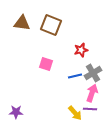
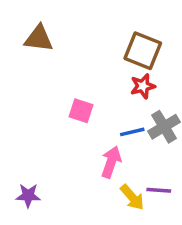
brown square: (51, 25) -> (143, 51), moved
pink arrow: (92, 93) -> (111, 162), moved

